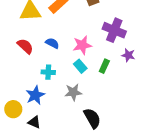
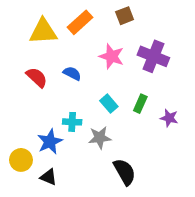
pink star: (82, 45) -> (111, 56), moved, turned 30
purple star: (128, 55) -> (169, 118), moved
cyan cross: (48, 72) -> (72, 122), moved

